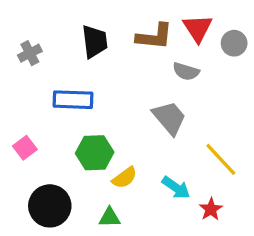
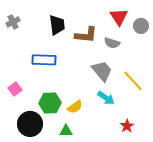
brown L-shape: (154, 37) -> (86, 35), moved
gray cross: (30, 53) -> (13, 22), moved
green hexagon: (95, 153) -> (50, 103), moved
yellow line: (221, 159) -> (133, 81), moved
cyan arrow: (176, 188) -> (106, 98), moved

